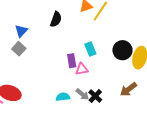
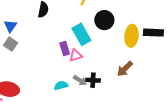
cyan rectangle: (90, 49) -> (81, 34), size x1.5
black circle: (122, 50) -> (104, 20), moved
black cross: (95, 96) -> (93, 80), turned -32

